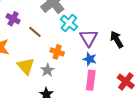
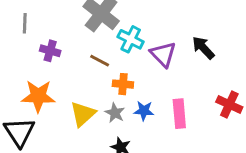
brown line: (35, 32) -> (100, 61), moved
blue star: (90, 59) -> (144, 111), moved
yellow triangle: (26, 66) -> (83, 114), turned 42

